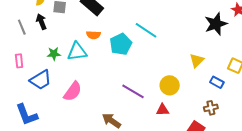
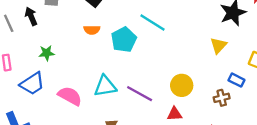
cyan triangle: (77, 52) -> (105, 86), moved
yellow triangle: (197, 60) -> (218, 46), moved
pink semicircle: (73, 91) -> (70, 96), turned -95
brown cross: (211, 108) -> (222, 98), moved

